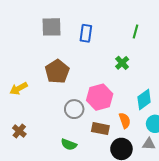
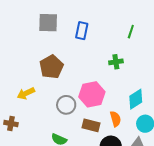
green cross: (122, 63) -> (116, 62), turned 32
yellow arrow: (19, 88) -> (26, 93), moved
brown cross: (19, 131) -> (11, 124), turned -32

